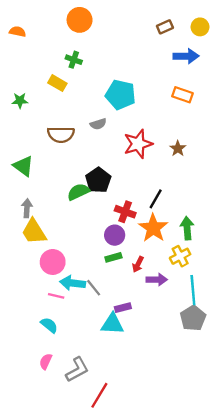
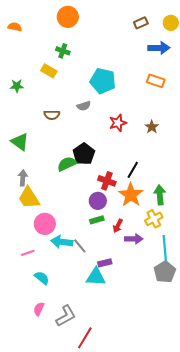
brown semicircle: (61, 135) -> (52, 115), size x0.7
red star: (138, 144) -> (118, 123), size x0.7
pink line: (56, 296) -> (28, 253), moved, turned -32

